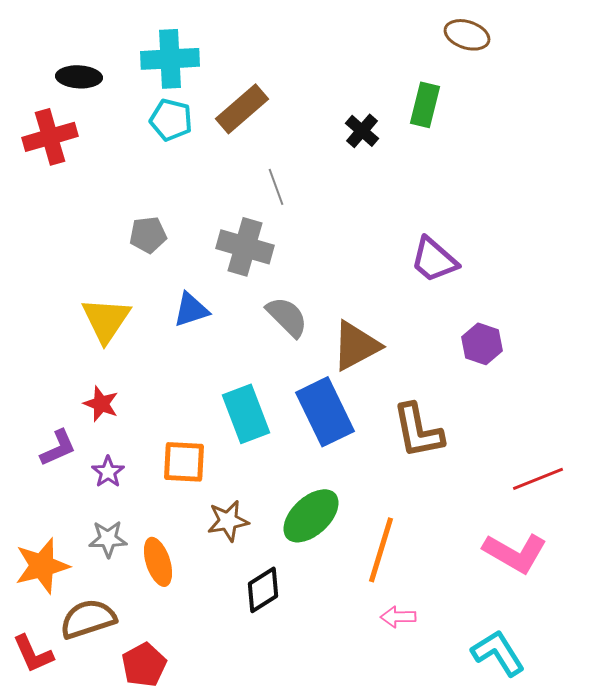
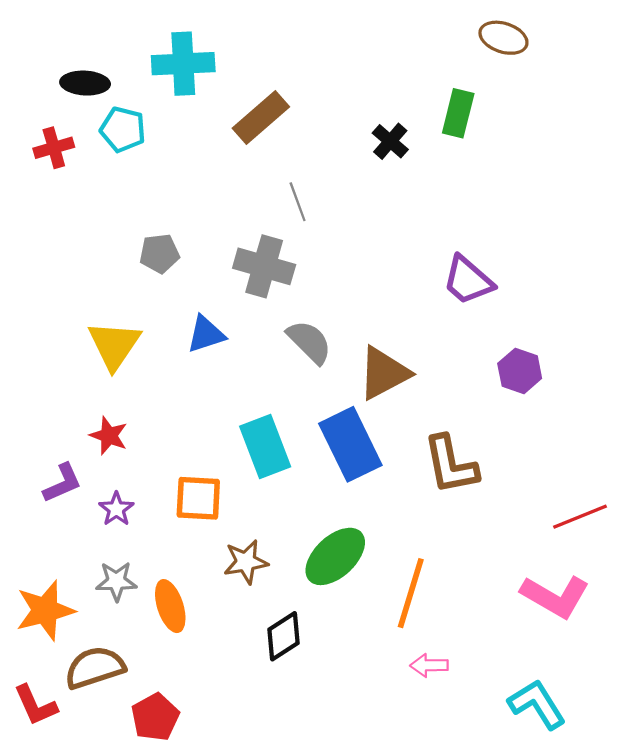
cyan pentagon: (171, 120) -> (123, 129), moved
red cross: (50, 137) -> (54, 148), size x0.7

